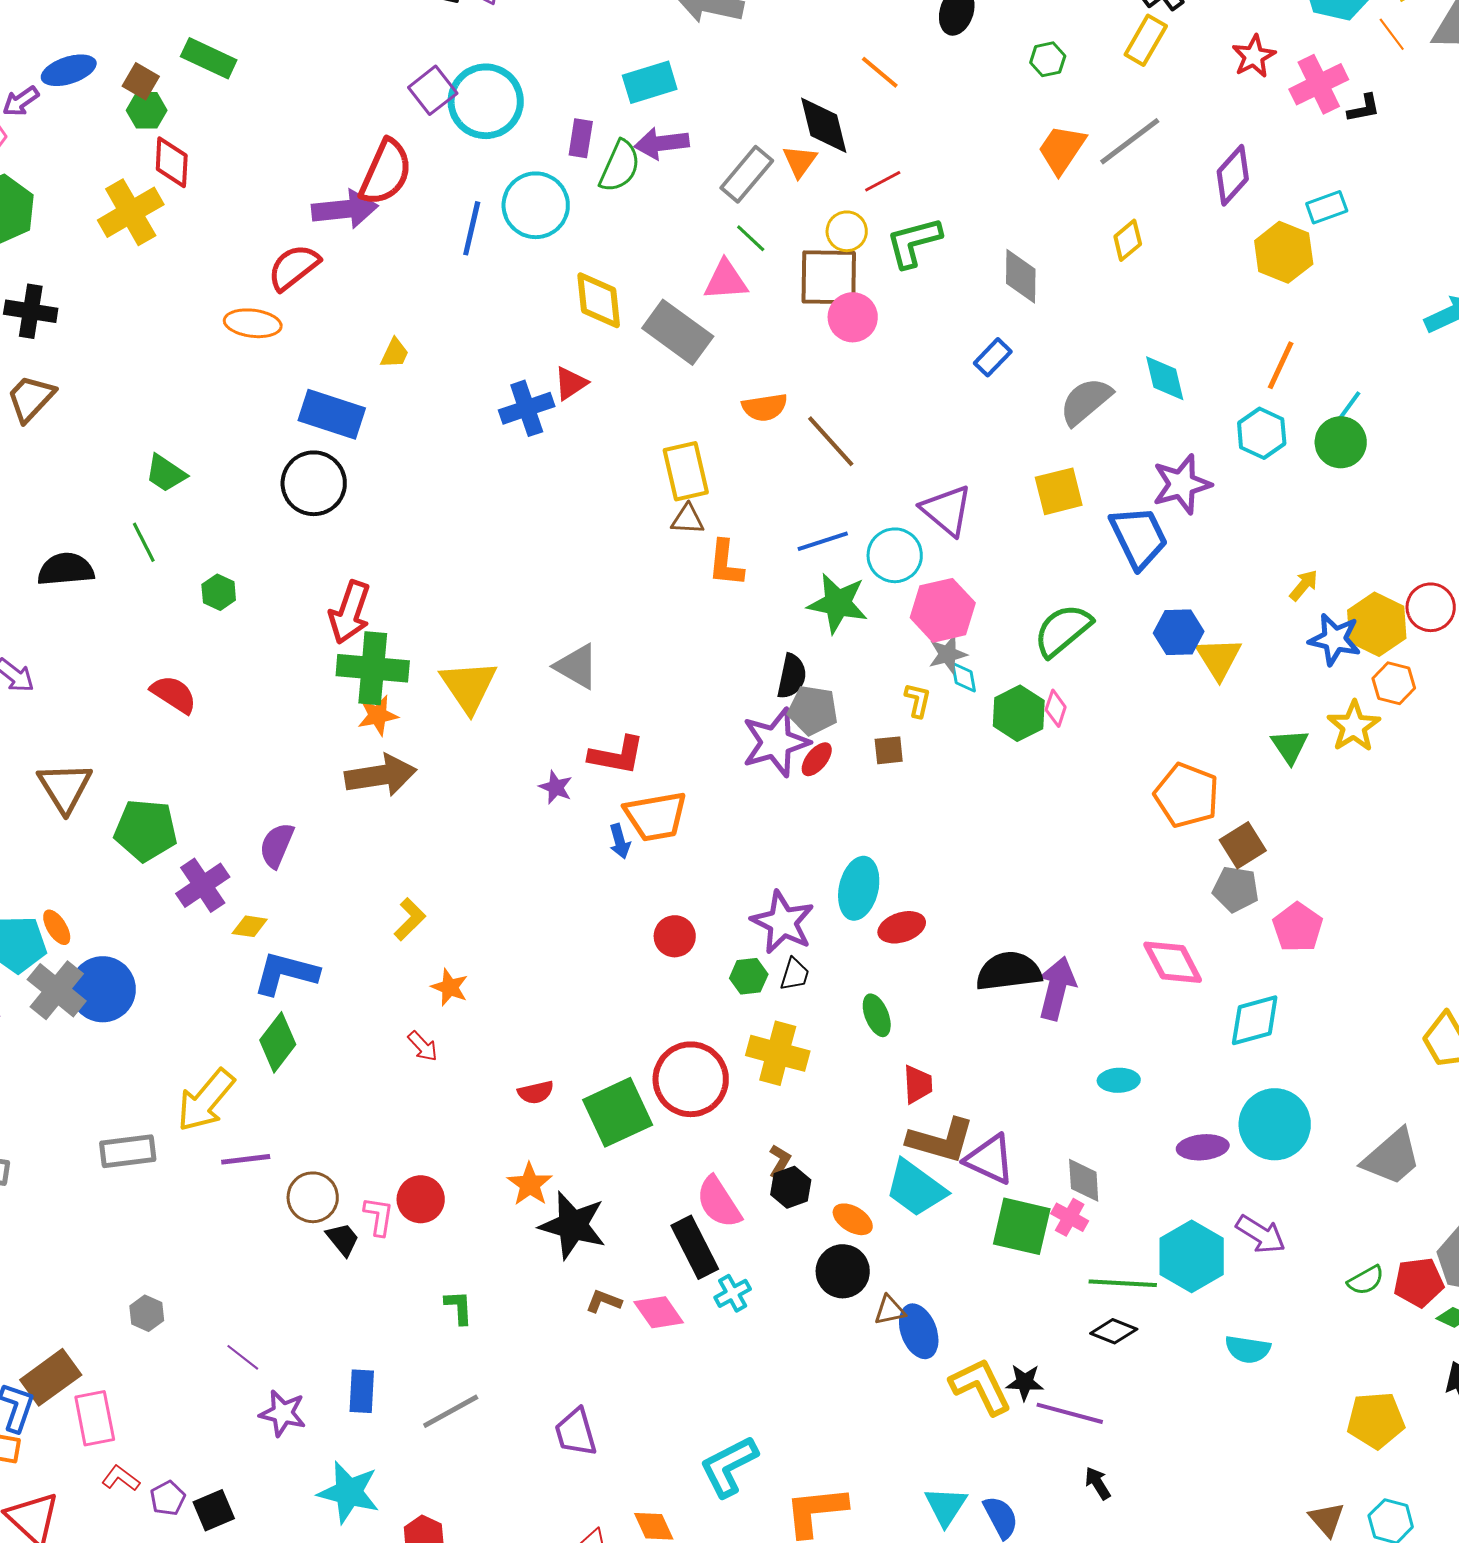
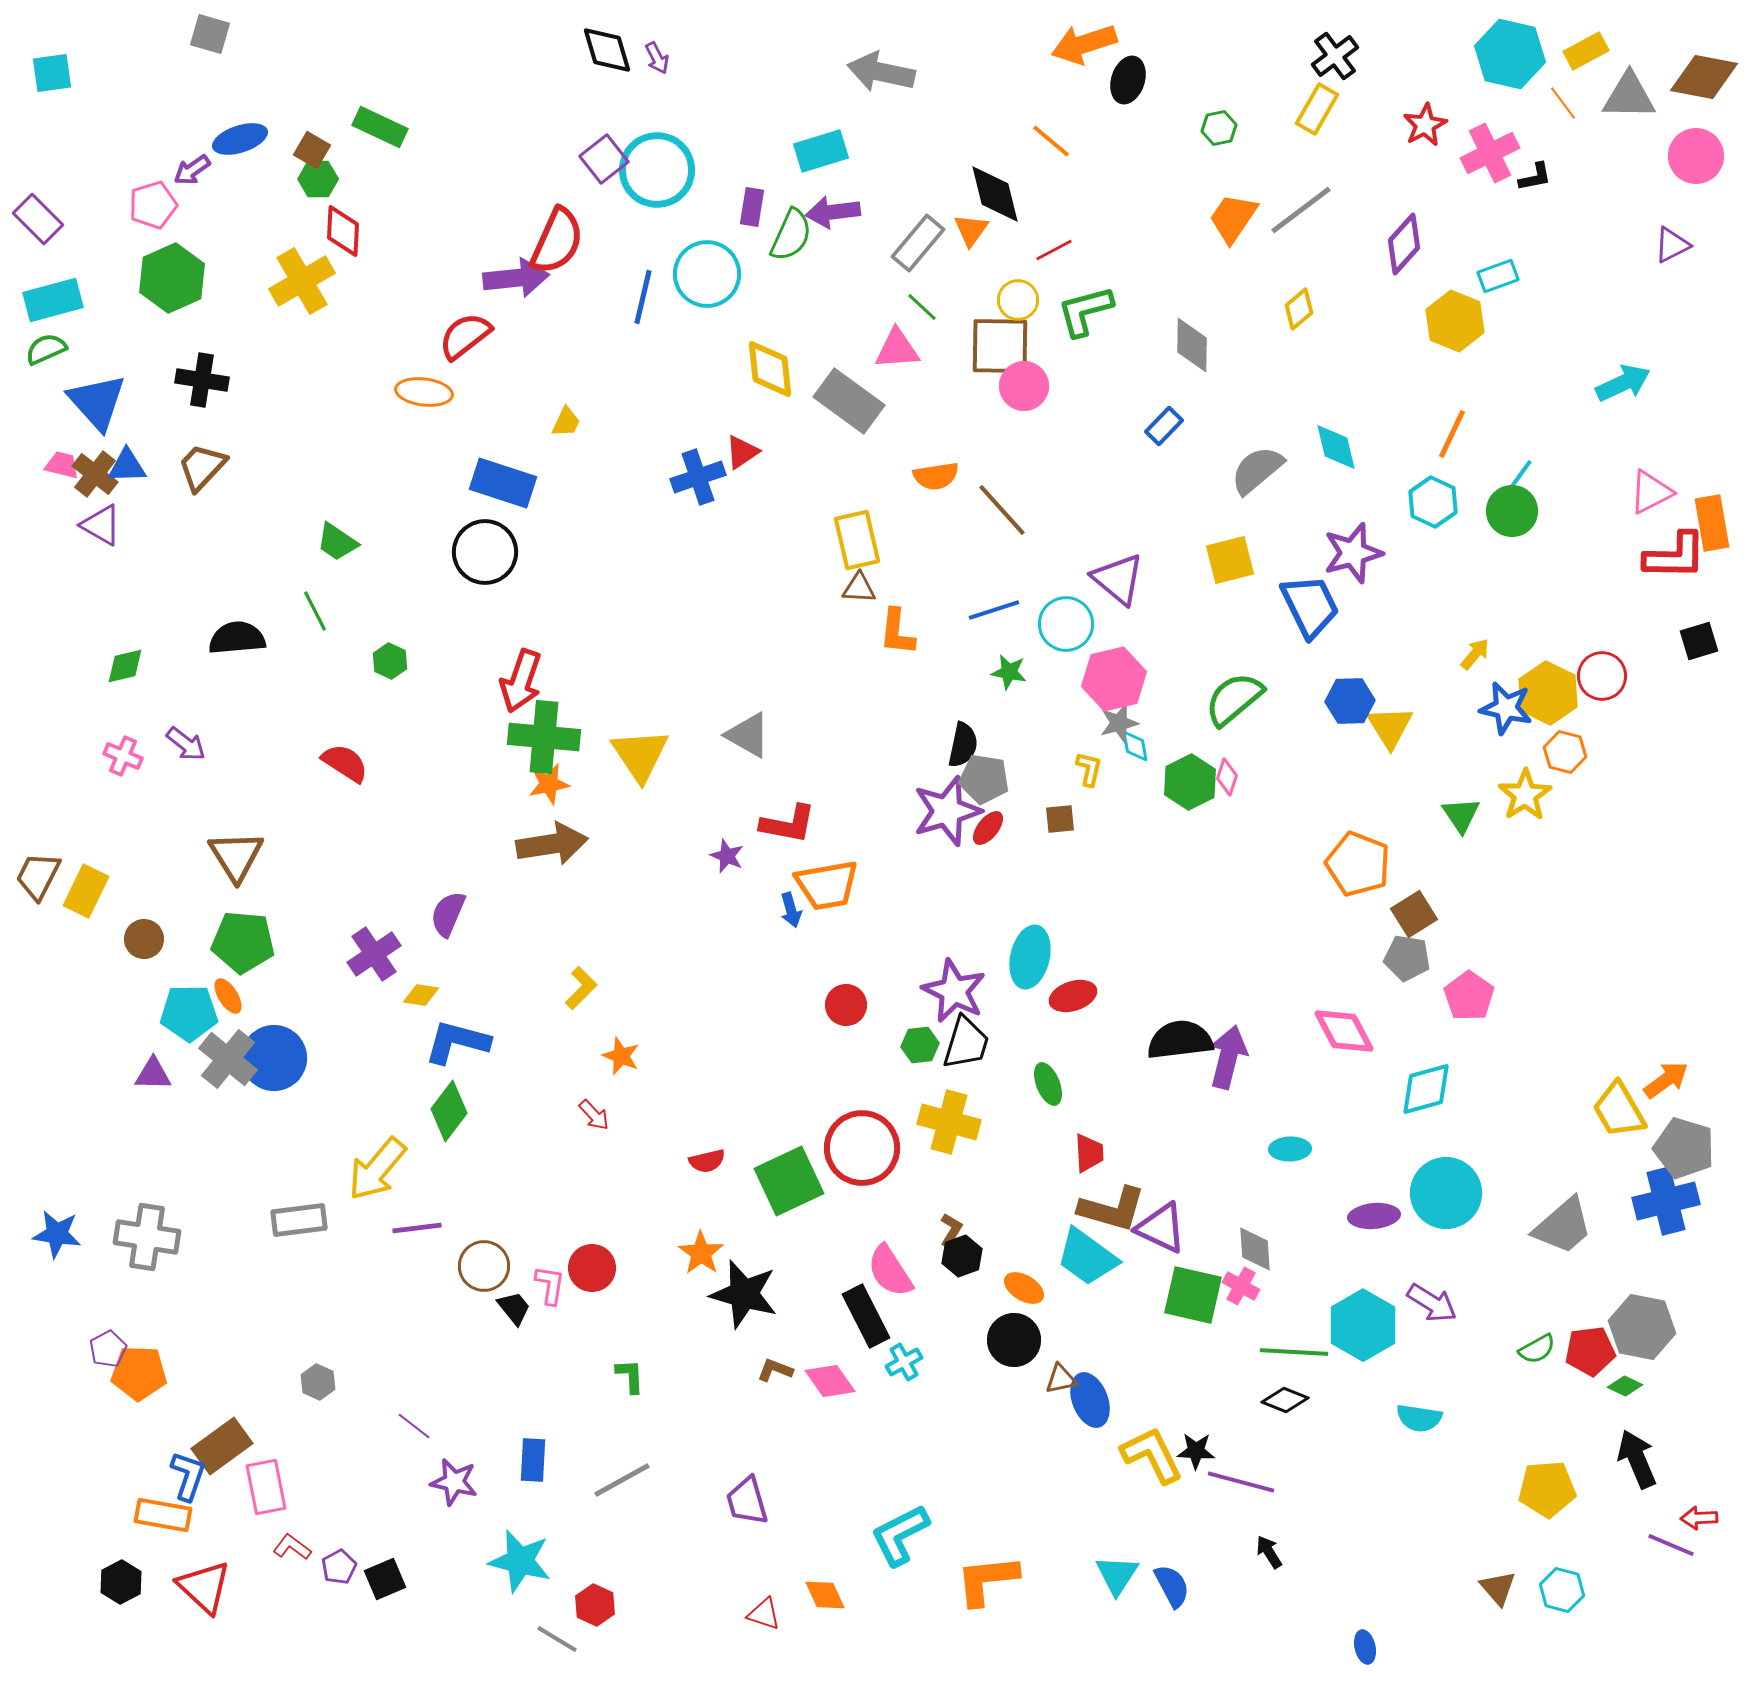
green star: (838, 603) -> (1009, 672), size x0.6
green pentagon: (146, 830) -> (243, 942), moved
black trapezoid: (795, 974) -> (966, 1043), size x1.6

